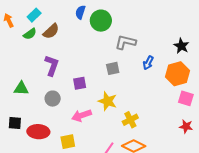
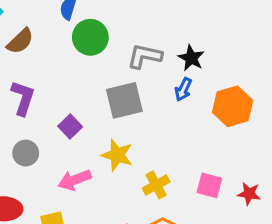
green circle: (101, 21) -> (90, 37), moved
black star: (181, 46) -> (191, 58), moved
gray square: (113, 68) -> (124, 100), size x1.6
purple square: (80, 83) -> (70, 126), turned -32
pink square: (186, 98) -> (209, 185), moved

